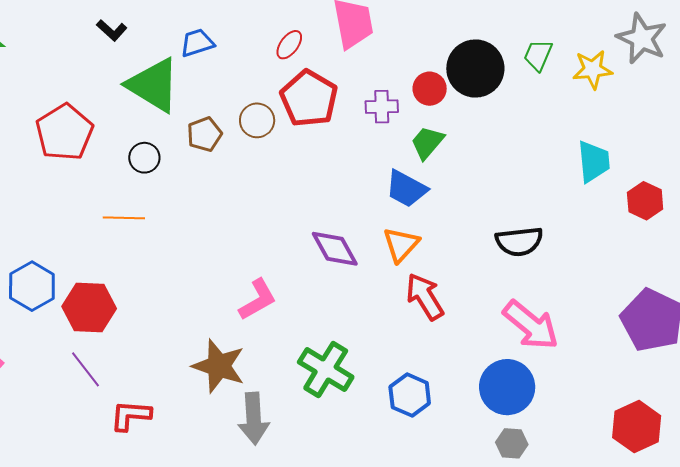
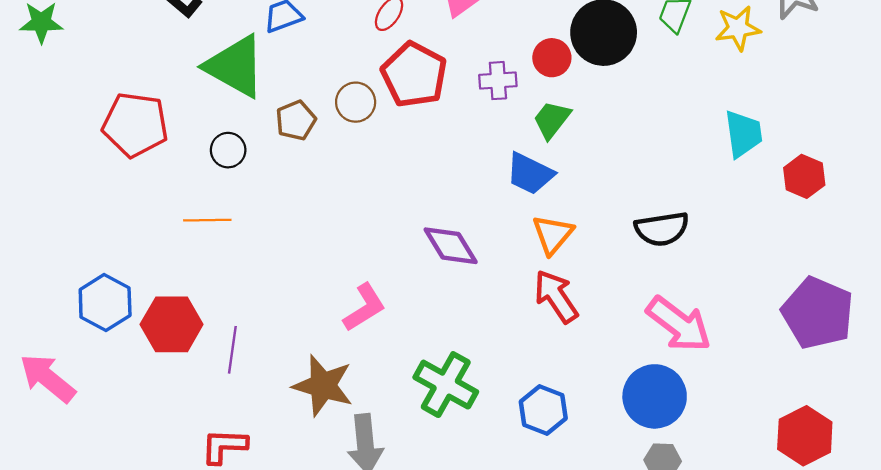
red pentagon: (64, 132) -> (135, 125), turned -30
orange triangle: (401, 245) -> (553, 234), moved
purple line: (85, 369) -> (232, 350), moved, turned 48

